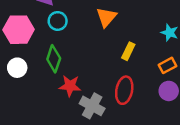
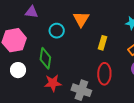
cyan circle: (58, 21) -> (57, 31), moved
red star: (70, 86) -> (53, 83), moved

